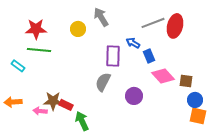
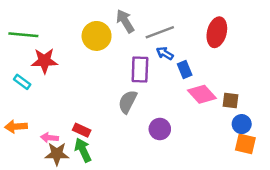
gray line: (153, 23) -> (160, 32), moved
red star: (36, 29) -> (44, 61), moved
yellow circle: (78, 29) -> (97, 36), size x1.5
green line: (39, 50) -> (23, 35), moved
purple circle: (134, 96) -> (160, 129), moved
brown star: (53, 101) -> (57, 154), moved
green arrow: (82, 121) -> (83, 150), moved

